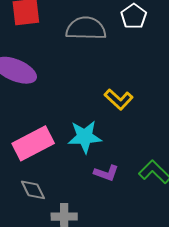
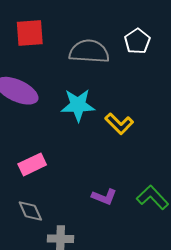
cyan star: (85, 137) -> (78, 105), moved
pink rectangle: (33, 143) -> (32, 164), size x0.7

